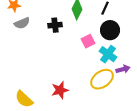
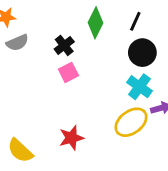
black cross: (55, 25) -> (64, 45), turned -32
pink square: (88, 41) -> (68, 72), moved

